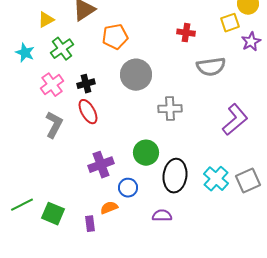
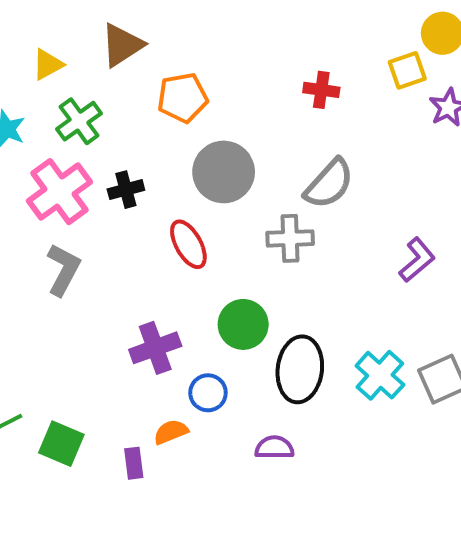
gray semicircle: (211, 67) -> (329, 184), moved, turned -40
pink cross: (52, 85) -> (59, 192), size x1.4
red ellipse: (88, 112) -> (188, 244), moved
purple L-shape: (235, 120) -> (417, 260), size x0.7

